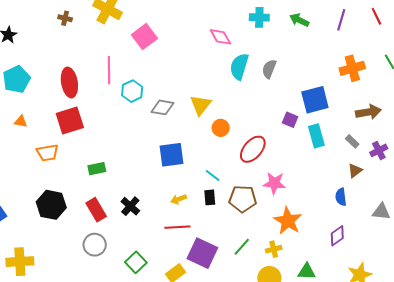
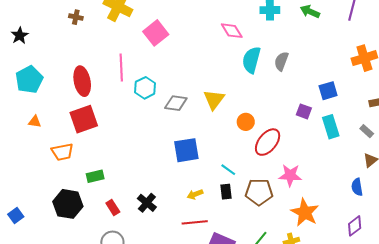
blue square: (315, 100) -> (328, 91), size x0.7
orange circle: (221, 128) -> (246, 122), moved
green rectangle: (97, 169) -> (95, 176), moved
red rectangle: (96, 210) -> (113, 207), size x0.7

